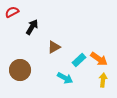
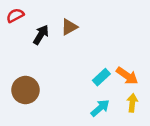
brown triangle: (54, 47) -> (69, 27), moved
cyan arrow: (65, 78) -> (100, 108), moved, turned -70

